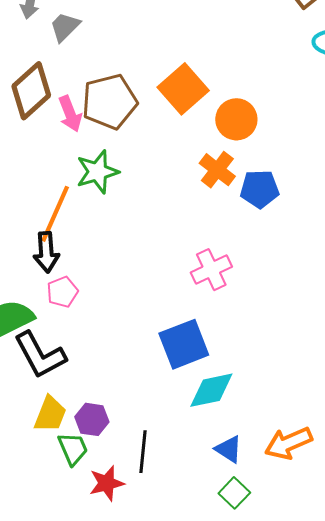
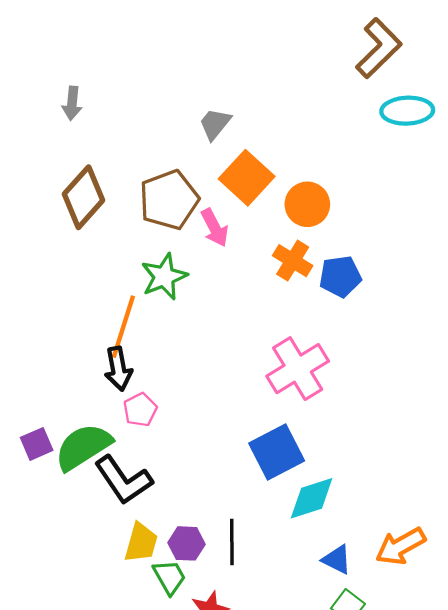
gray trapezoid: (65, 27) -> (215, 124), moved
pink arrow: (70, 114) -> (215, 228), moved
pink cross: (211, 270) -> (298, 369), size x1.4
black line: (143, 452) -> (232, 542), moved

